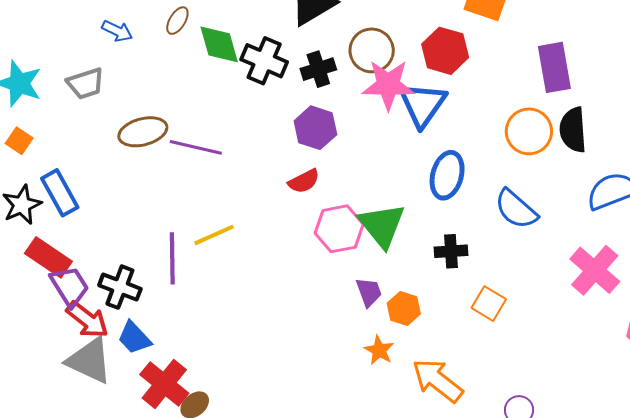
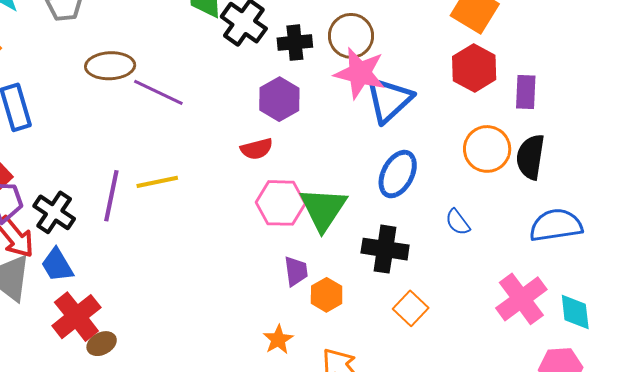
red hexagon: (445, 51) -> (474, 68), moved
purple rectangle: (554, 67) -> (526, 92), size x0.7
blue semicircle: (516, 209) -> (458, 222), size x0.6
black cross: (451, 251) -> (385, 249), size x1.4
orange star: (379, 350) -> (278, 340), moved

